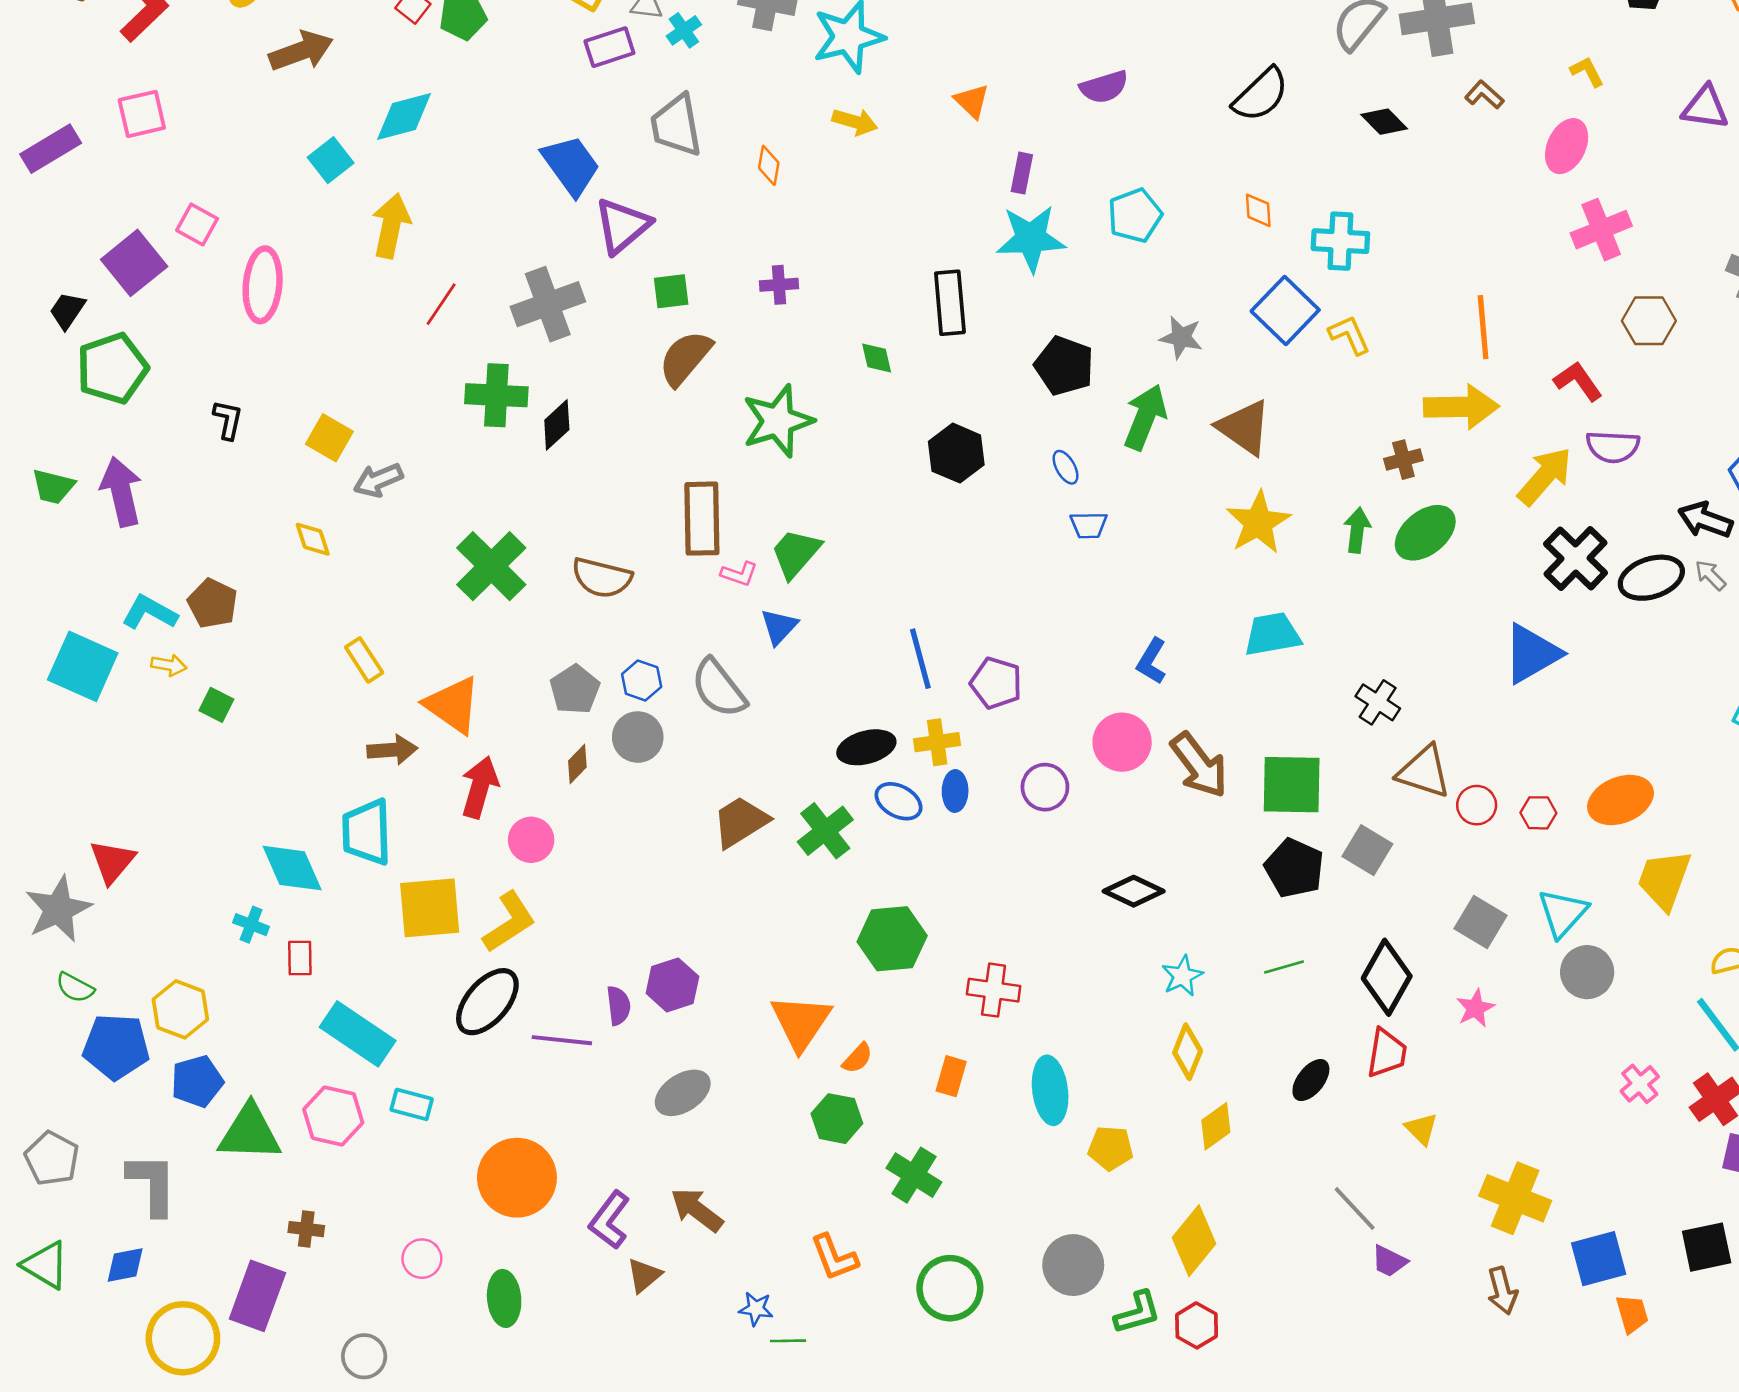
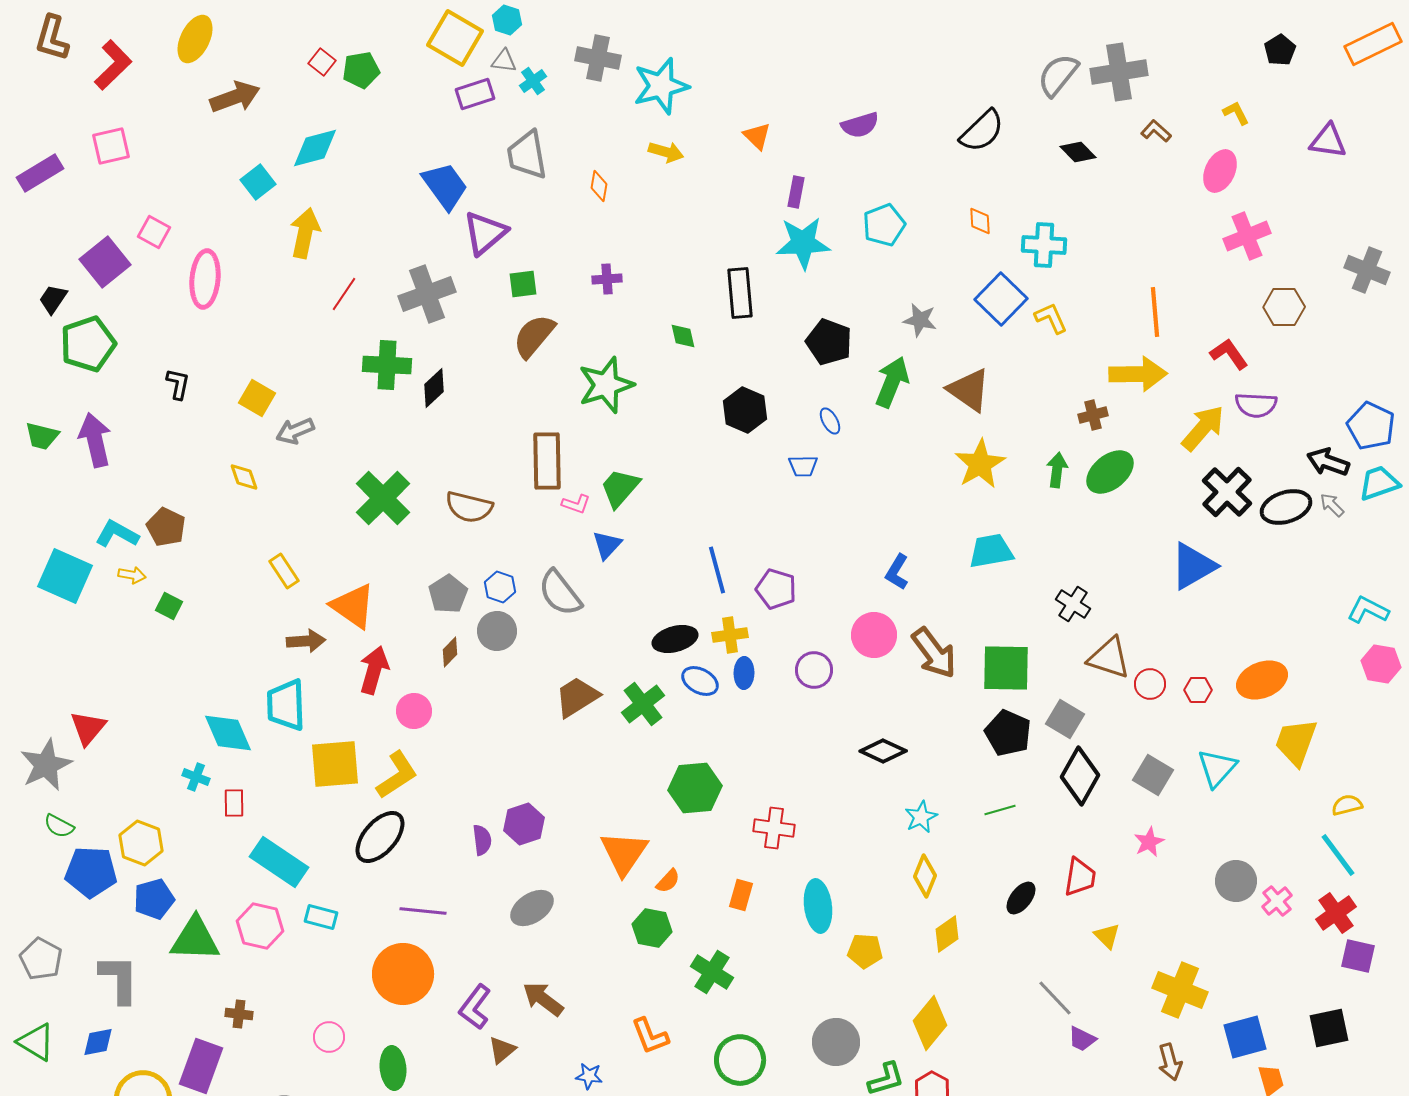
blue trapezoid: (1089, 525) -> (803, 466), moved
gray circle: (1587, 972) -> (1236, 881), moved
black diamond: (1387, 977) -> (1080, 776), moved
purple line: (562, 1040) -> (423, 911), moved

